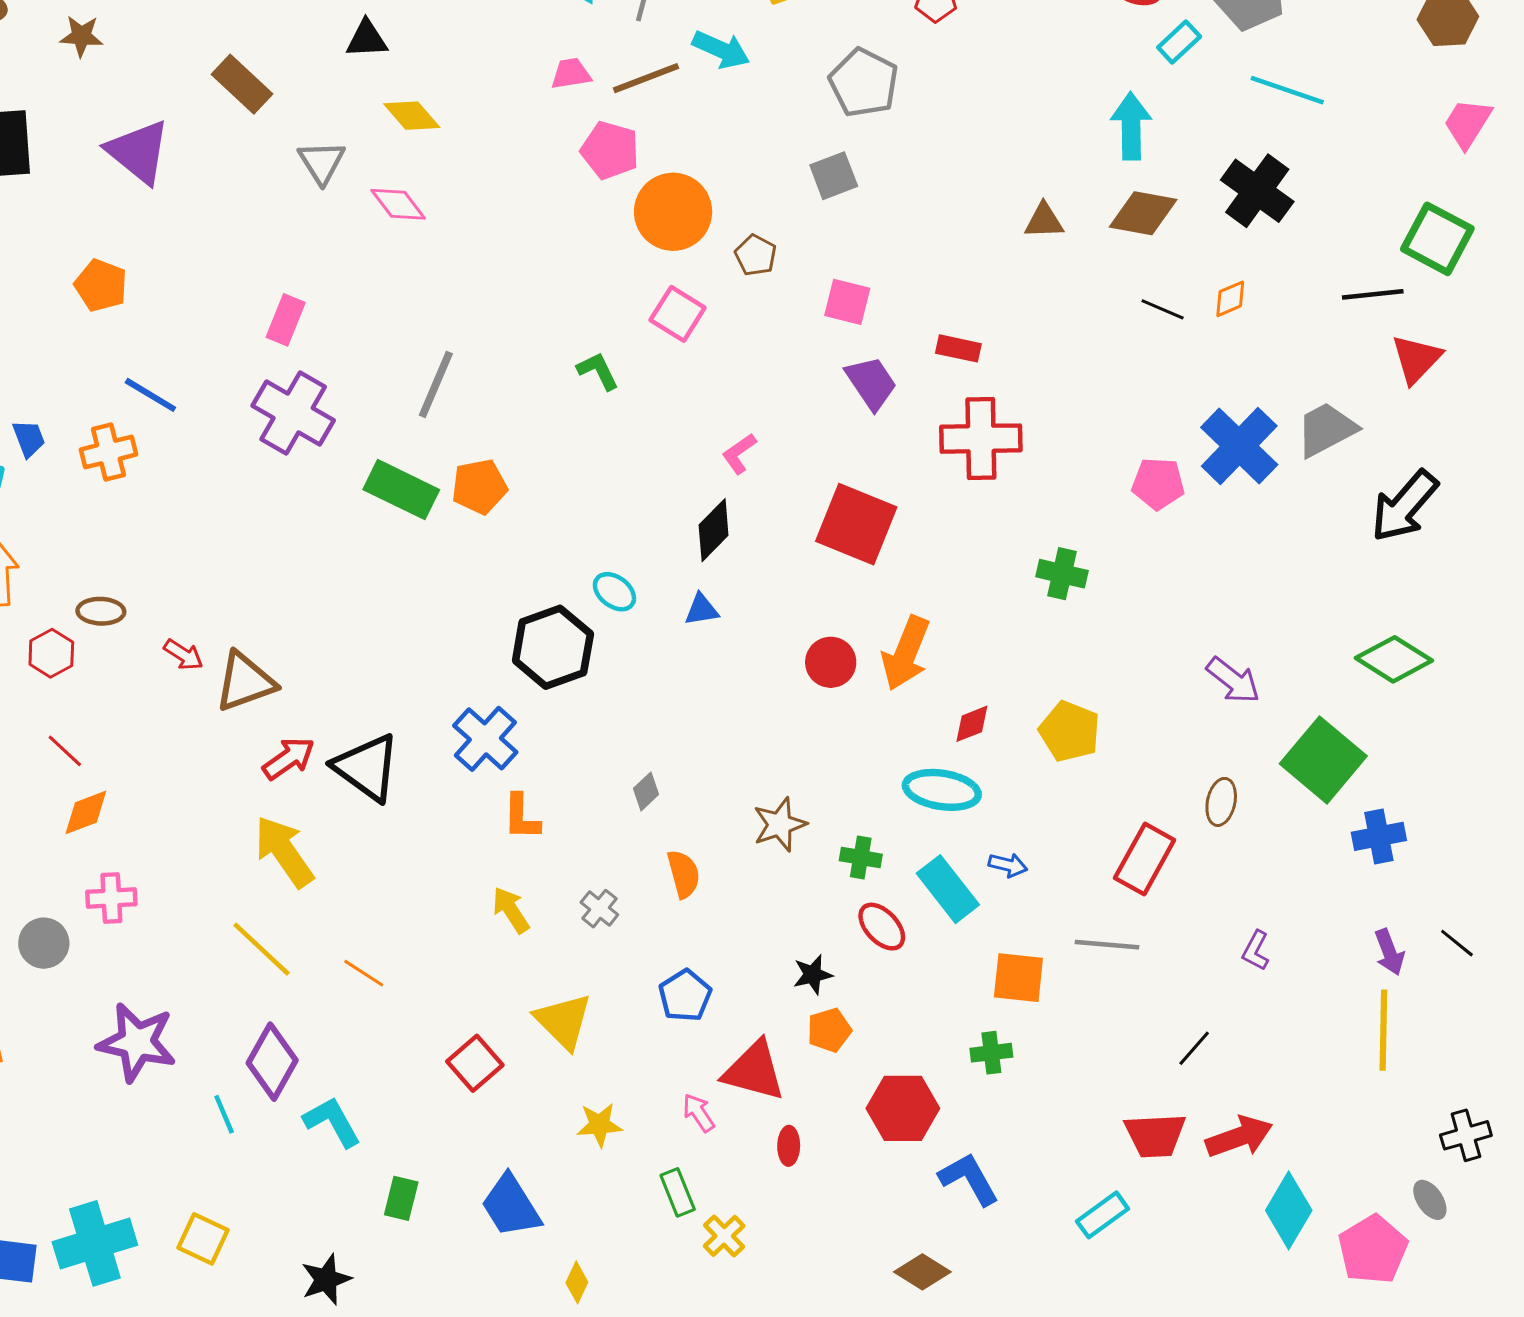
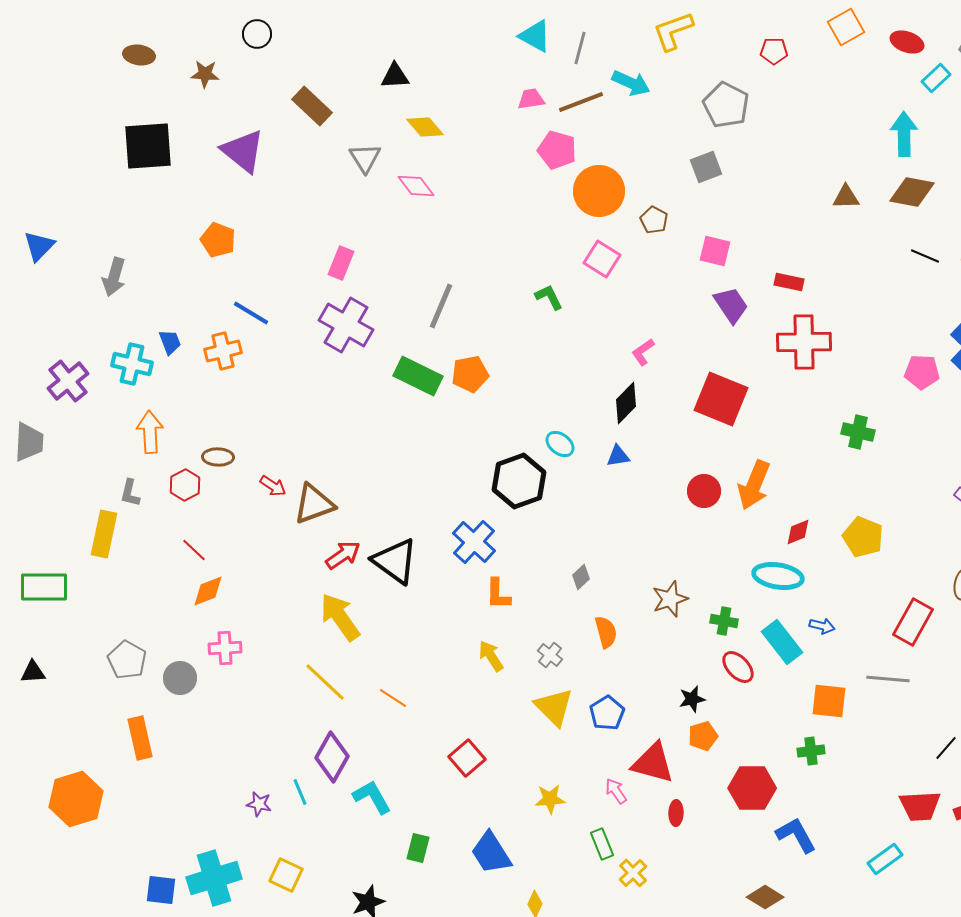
yellow triangle: (563, 1021) -> (554, 707), moved
purple star: (137, 1042) -> (259, 804), moved, size x0.5

